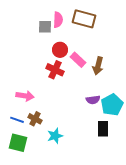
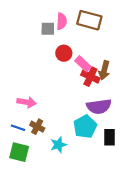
red cross: (55, 70) -> (90, 77), moved
purple semicircle: (93, 100) -> (99, 106), size x1.6
cyan pentagon: (112, 105) -> (85, 127), moved

